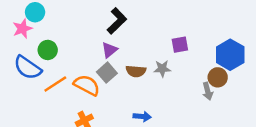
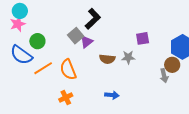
cyan circle: (35, 12) -> (20, 11), moved
gray square: (107, 73) -> (76, 36), moved
orange semicircle: (87, 85) -> (68, 70), turned -140

